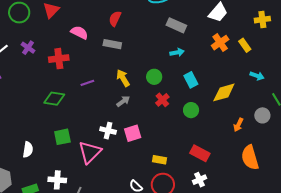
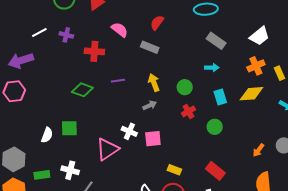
purple cross: (28, 48) -> (66, 35), turned -32
yellow diamond: (224, 92) -> (251, 94), moved
green square: (62, 137) -> (69, 128), moved

